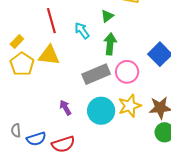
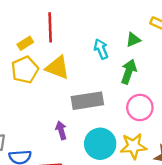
red line: (51, 21) -> (50, 27), moved
gray rectangle: (96, 74) -> (87, 101), moved

